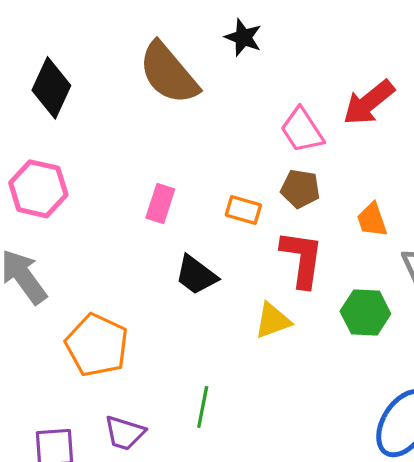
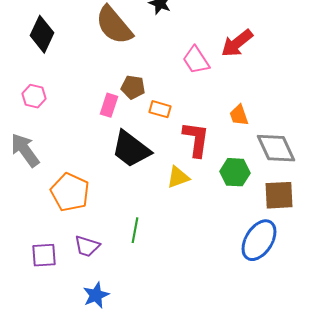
pink hexagon: (38, 189) -> (34, 96), size x0.7
brown pentagon: (300, 189) -> (133, 87), moved
black trapezoid: (196, 275) -> (131, 149), size x1.5

